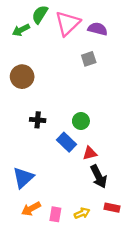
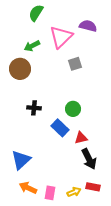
pink triangle: (68, 23) -> (61, 37), moved
green arrow: (21, 30) -> (32, 46), moved
gray square: (89, 59) -> (75, 64), moved
red rectangle: (112, 208) -> (93, 187), moved
orange arrow: (31, 209) -> (28, 188), turned 54

